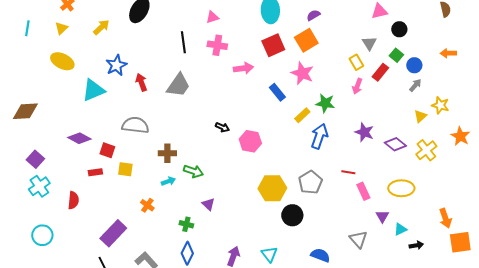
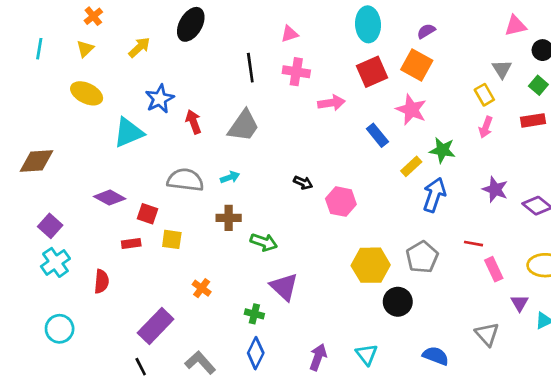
orange square: (306, 40) -> (417, 65), turned -30
red rectangle: (380, 72) -> (533, 120), moved, turned 42
cyan arrow: (168, 181) -> (230, 177), moved
purple triangle: (208, 204) -> (284, 287), size x1.6

